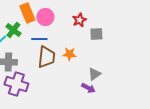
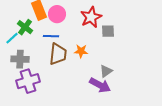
red star: (79, 20) -> (91, 17), size x1.5
purple cross: (16, 84) -> (28, 81), turned -35
purple arrow: (88, 88) -> (100, 85), size x1.5

